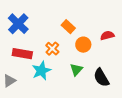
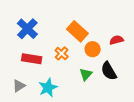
orange rectangle: (68, 27) -> (77, 31), size x1.5
cyan star: (41, 71) -> (48, 88), moved
black semicircle: (101, 78) -> (109, 71), moved

